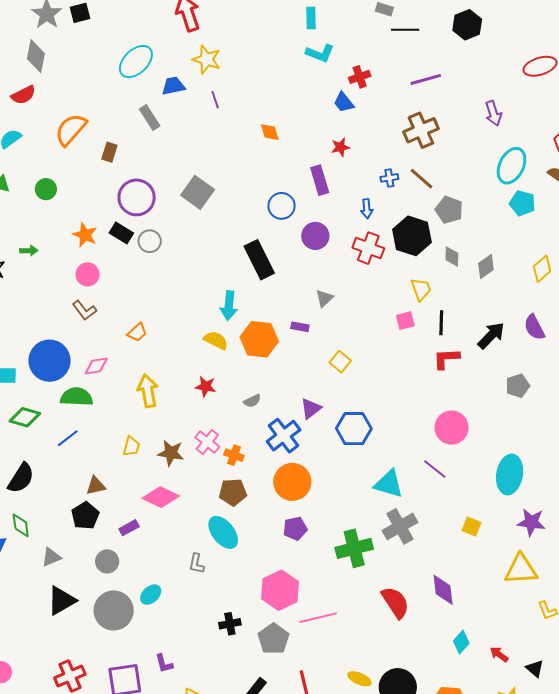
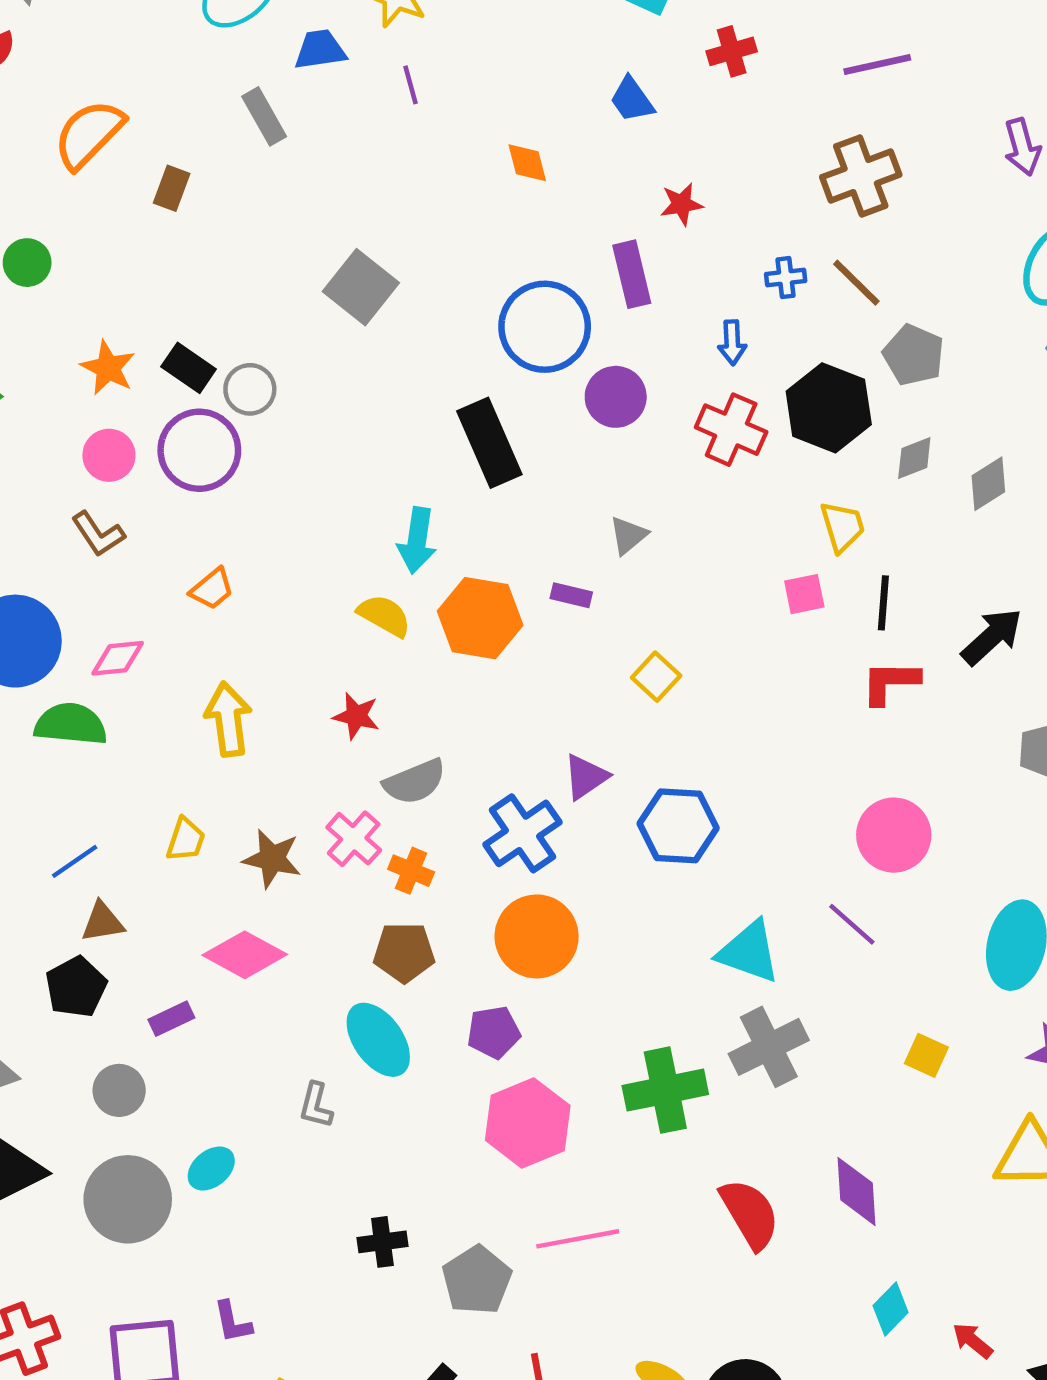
blue trapezoid: (344, 102) -> (632, 100), moved
purple circle: (137, 197) -> (199, 450), moved
blue circle: (282, 206) -> (545, 327), size x1.5
gray diamond: (452, 257) -> (914, 458), turned 65
gray semicircle: (252, 401) -> (415, 782), moved, size x1.6
blue line: (68, 438) -> (75, 861), moved
purple pentagon: (295, 529) -> (494, 1032), moved
pink hexagon: (280, 590) -> (528, 1123), moved

